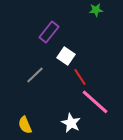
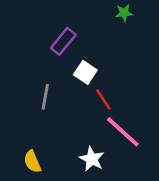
gray line: (35, 75) -> (45, 97), turned -36

